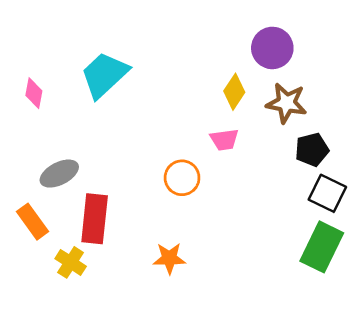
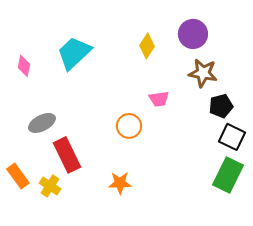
yellow diamond: (234, 92) -> (147, 46), moved
red rectangle: (95, 219) -> (67, 155), turned -32
orange rectangle: (32, 222) -> (18, 176), moved

